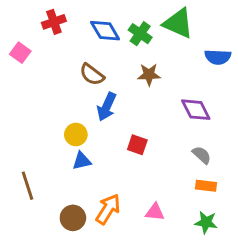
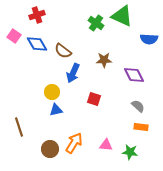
blue diamond: (105, 31) -> (37, 44), moved
brown star: (149, 75) -> (104, 60), moved
green star: (206, 222) -> (130, 152), moved

